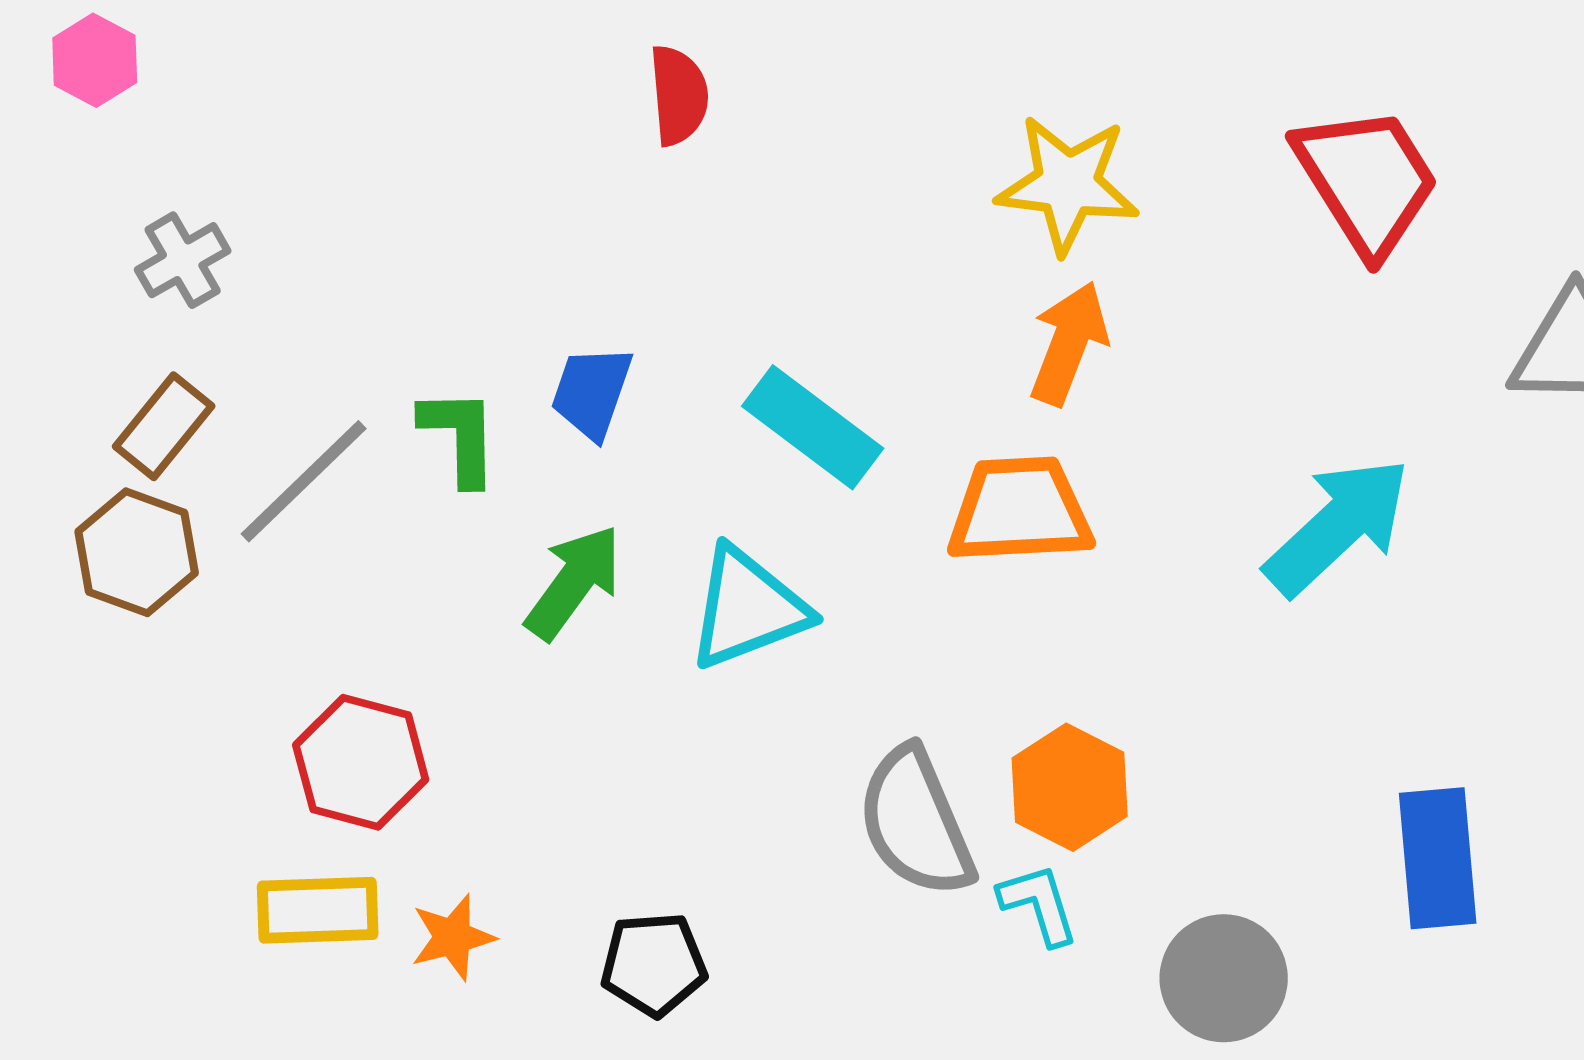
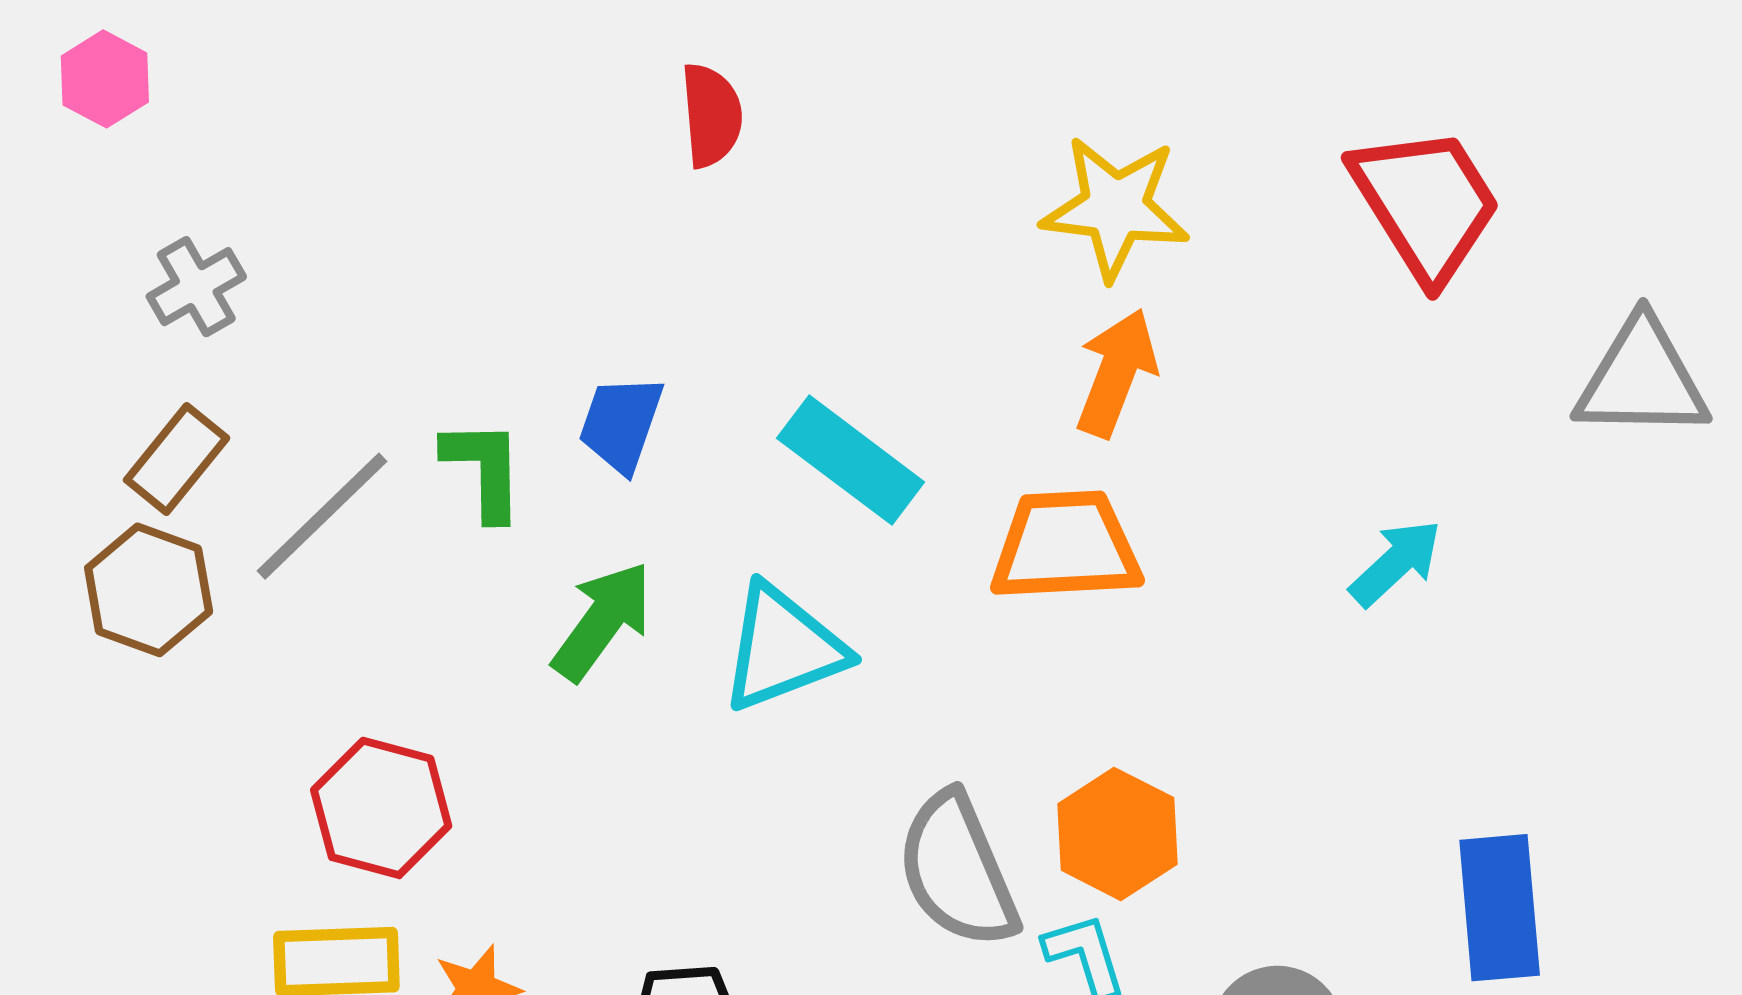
cyan arrow: (1338, 526) -> (1396, 563), size x0.6

